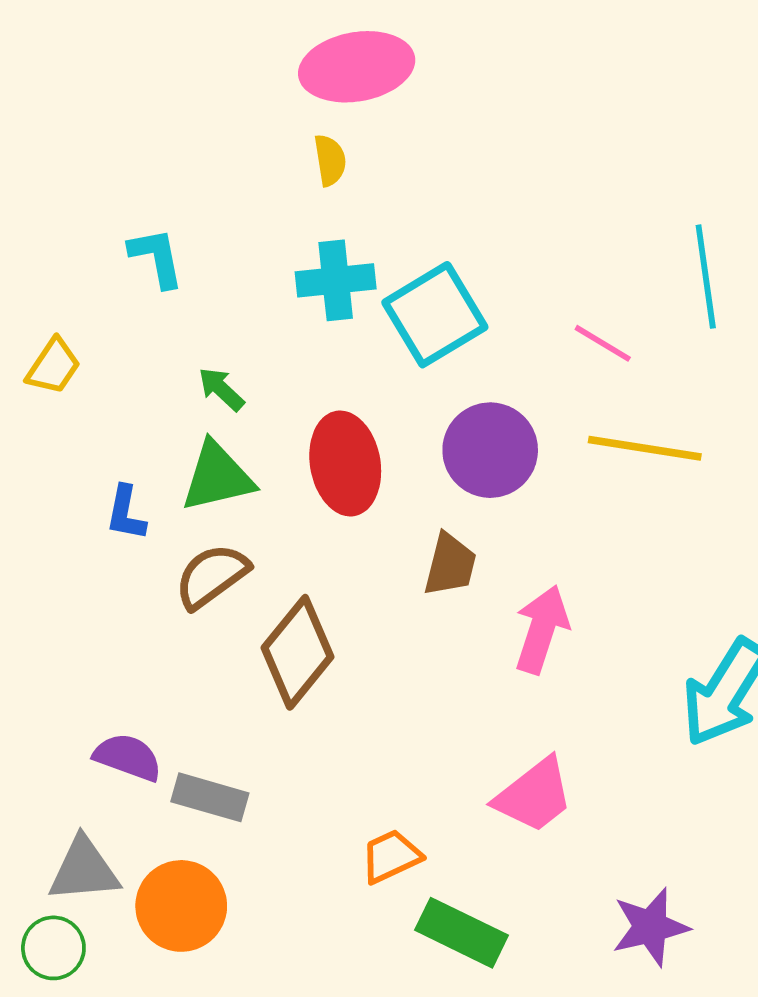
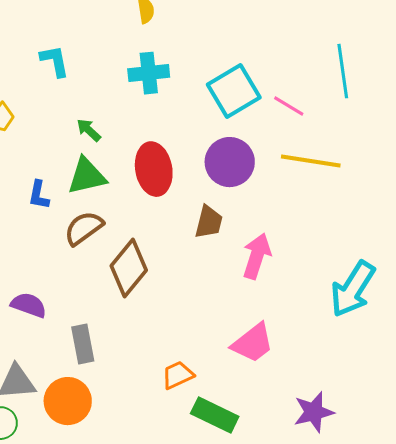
cyan square: (435, 315) -> (234, 91), moved
purple semicircle: (128, 757) -> (29, 305), moved
gray rectangle: (210, 797) -> (83, 344), turned 63

